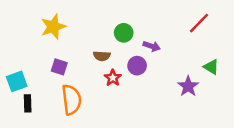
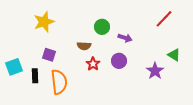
purple circle: (137, 66) -> (119, 61), moved
black rectangle: (28, 103) -> (35, 76), moved

